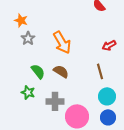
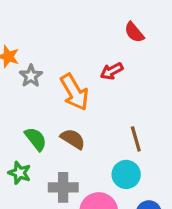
gray star: (28, 38) -> (31, 76), moved
red arrow: (109, 45) -> (112, 71), moved
cyan circle: (107, 96) -> (126, 174), moved

